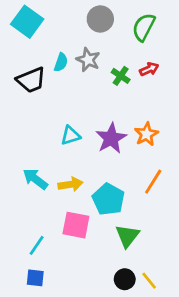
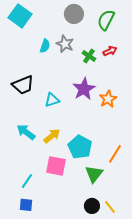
black trapezoid: (31, 80) -> (23, 85), moved
purple star: (111, 138) -> (84, 89), moved
orange line: (153, 182) -> (115, 154), moved
yellow arrow: (70, 184) -> (52, 136), turned -30

